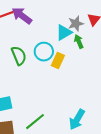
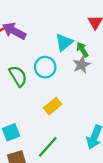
gray star: (76, 23) -> (81, 65), moved
yellow rectangle: (58, 61) -> (53, 106), moved, turned 35

